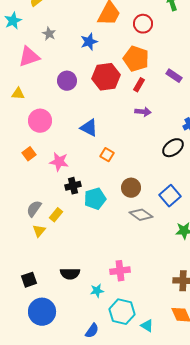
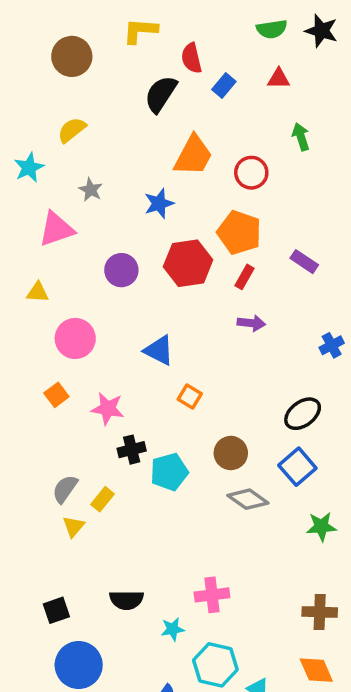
black ellipse: (173, 148) -> (303, 414), moved

